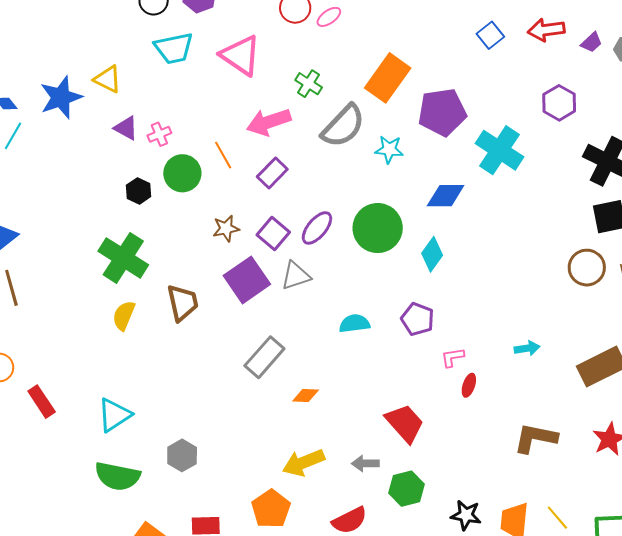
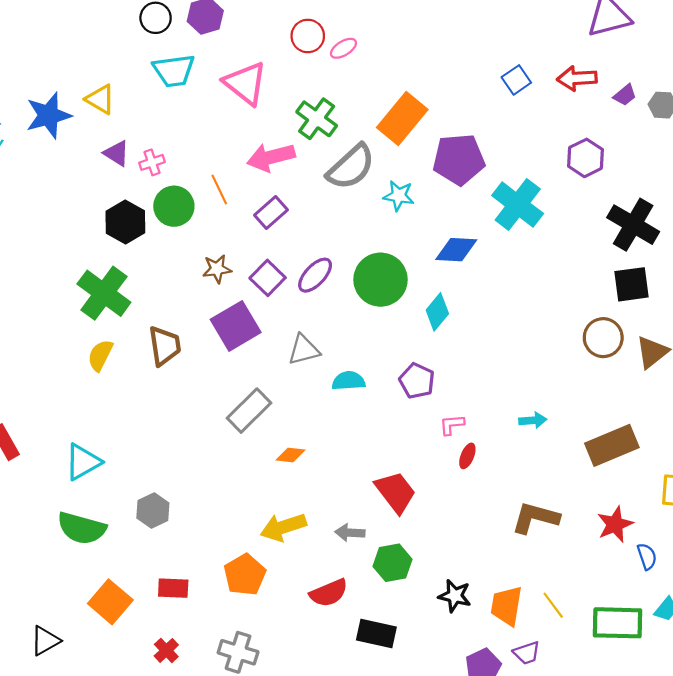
green cross: (309, 84) -> (317, 119), size x1.4
black hexagon: (139, 191) -> (125, 222), size x1.5
gray triangle: (296, 276) -> (304, 350), moved

